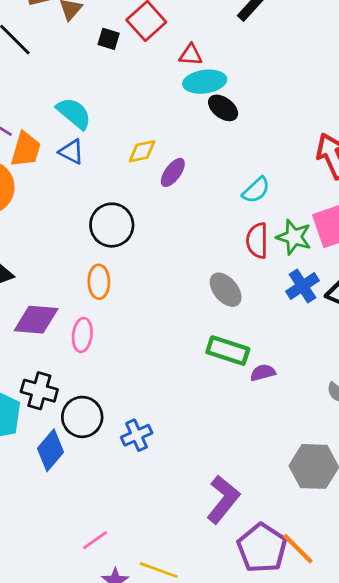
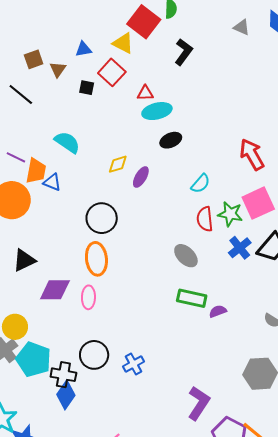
black ellipse: (223, 108) -> (171, 140), moved, turned -55
blue triangle: (71, 152) -> (52, 182), moved
orange ellipse: (99, 282) -> (96, 259), size x1.4
black cross: (39, 391) -> (63, 375), moved
blue diamond: (50, 450) -> (66, 395), moved

